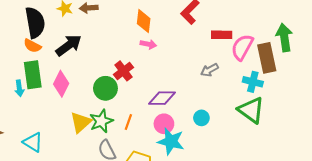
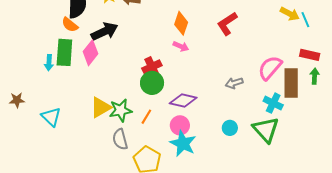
red rectangle: (222, 35) -> (310, 55), moved
green arrow: (284, 37) -> (315, 76), moved, size x0.6
pink diamond: (61, 84) -> (90, 53), moved
green circle: (105, 88) -> (152, 83), moved
cyan circle: (201, 118) -> (230, 128), moved

